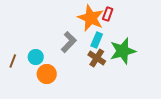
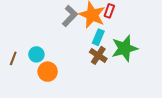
gray L-shape: (69, 42) -> (70, 16), moved

